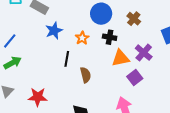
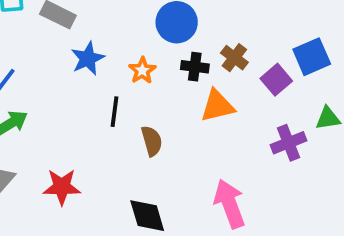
brown cross: (134, 19) -> (234, 58), moved
purple cross: (144, 53) -> (289, 143), moved, turned 30
purple square: (135, 78) -> (276, 80), moved

